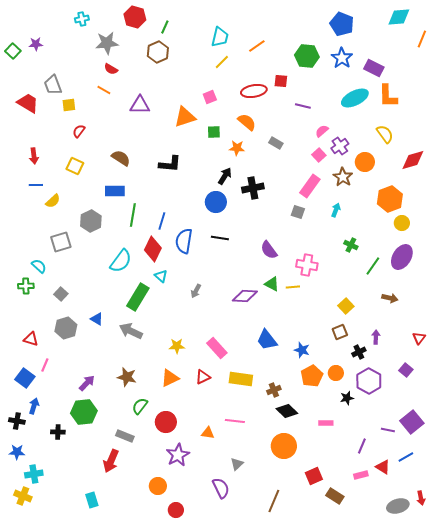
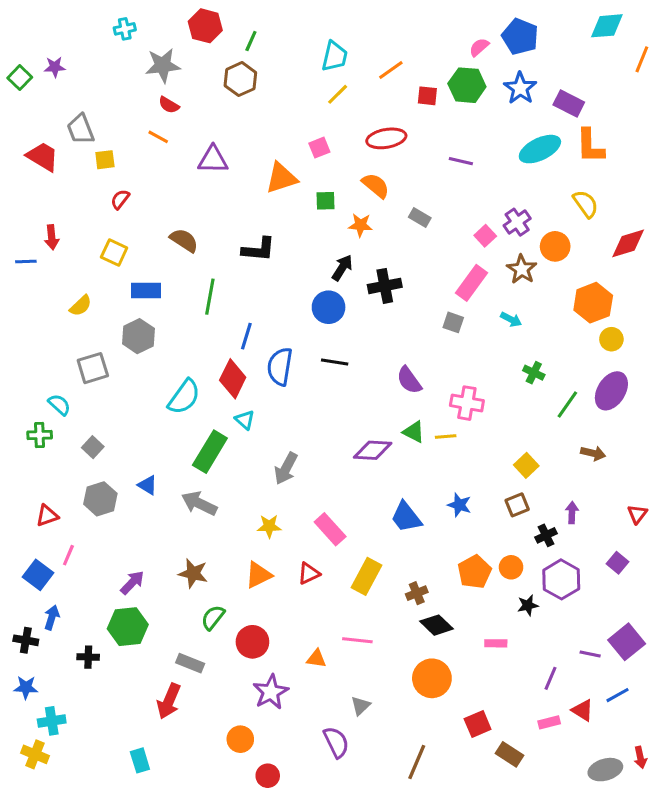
red square: (281, 81) -> (427, 96), moved
pink semicircle: (322, 131) -> (479, 47), moved
blue line: (36, 185) -> (26, 262), moved
blue rectangle: (115, 191) -> (146, 290), moved
cyan arrow: (336, 210) -> (511, 319), turned 96
green line: (133, 215) -> (210, 297), moved
gray arrow: (196, 291) -> (286, 468), moved, size x1.5
red triangle: (31, 339) -> (47, 516), turned -35
blue star: (302, 350) -> (459, 505), moved
yellow rectangle: (241, 379) -> (367, 576), turned -70

